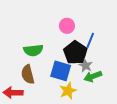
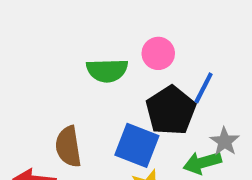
green semicircle: (33, 50) -> (107, 70), moved
gray star: (86, 65) -> (225, 141), moved

